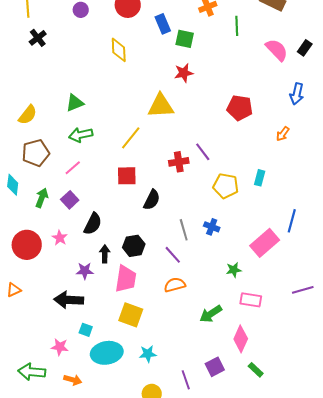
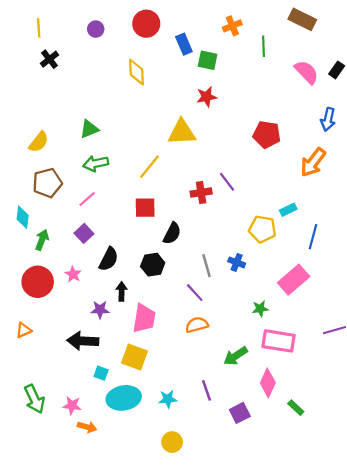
orange arrow: (283, 134) -> (313, 162), size x1.8
cyan rectangle: (260, 178) -> (288, 210), turned 49
yellow pentagon: (226, 186) -> (262, 229), moved
green arrow: (42, 198) -> (42, 240), moved
blue line: (292, 221) -> (313, 237), moved
black hexagon: (134, 246) -> (153, 265), moved
pink rectangle: (251, 300) -> (279, 341), size x1.4
yellow square: (131, 315) -> (134, 357), moved
pink star: (60, 347) -> (72, 405), moved
green rectangle: (256, 370) -> (296, 408), moved
green arrow: (32, 372) -> (34, 399), moved, turned -120
purple line: (186, 380) -> (206, 390), moved

